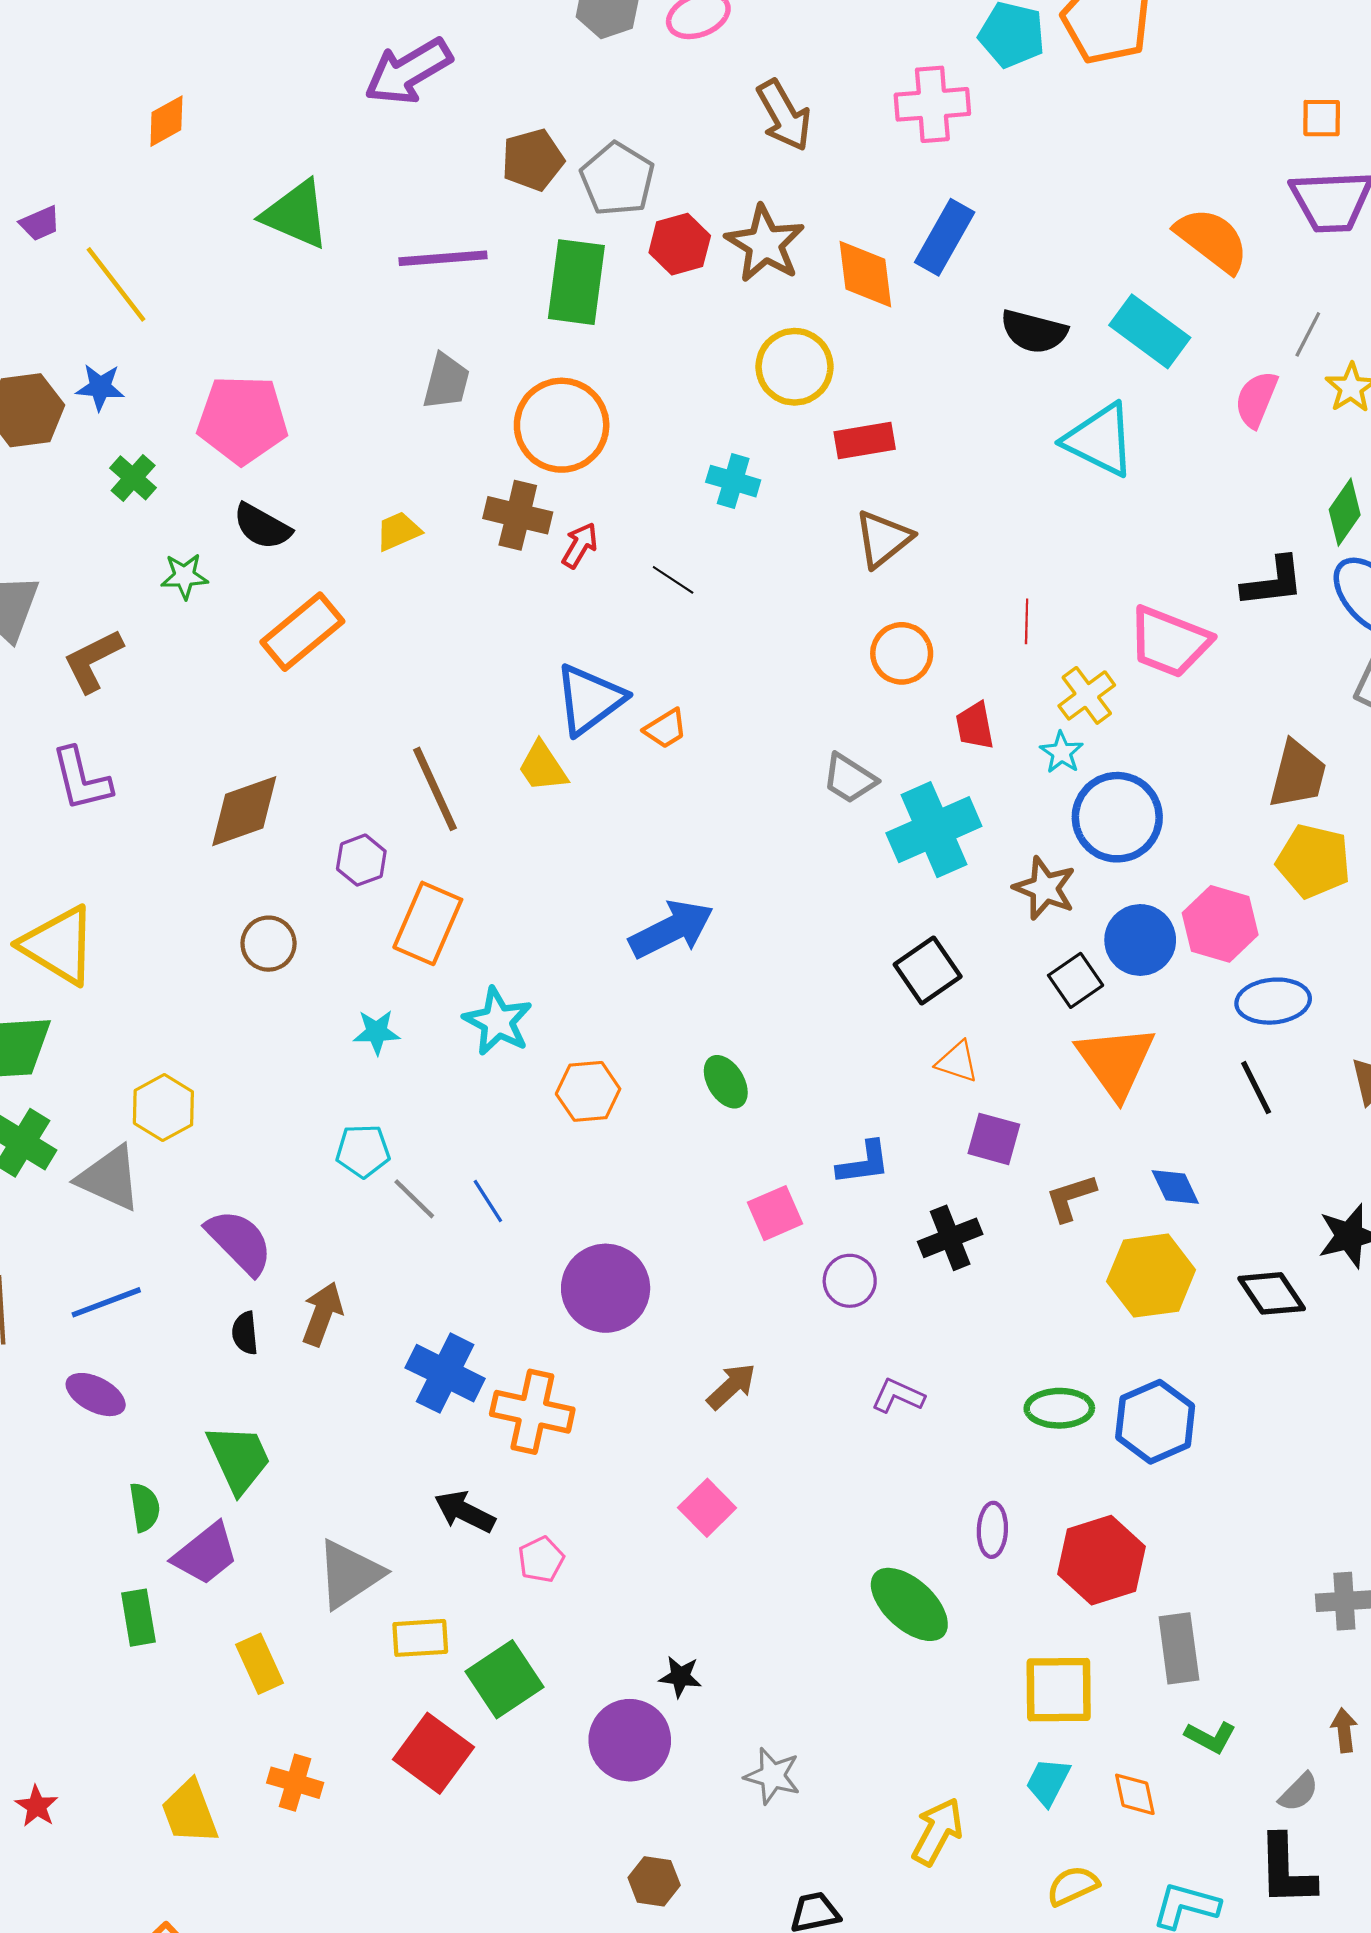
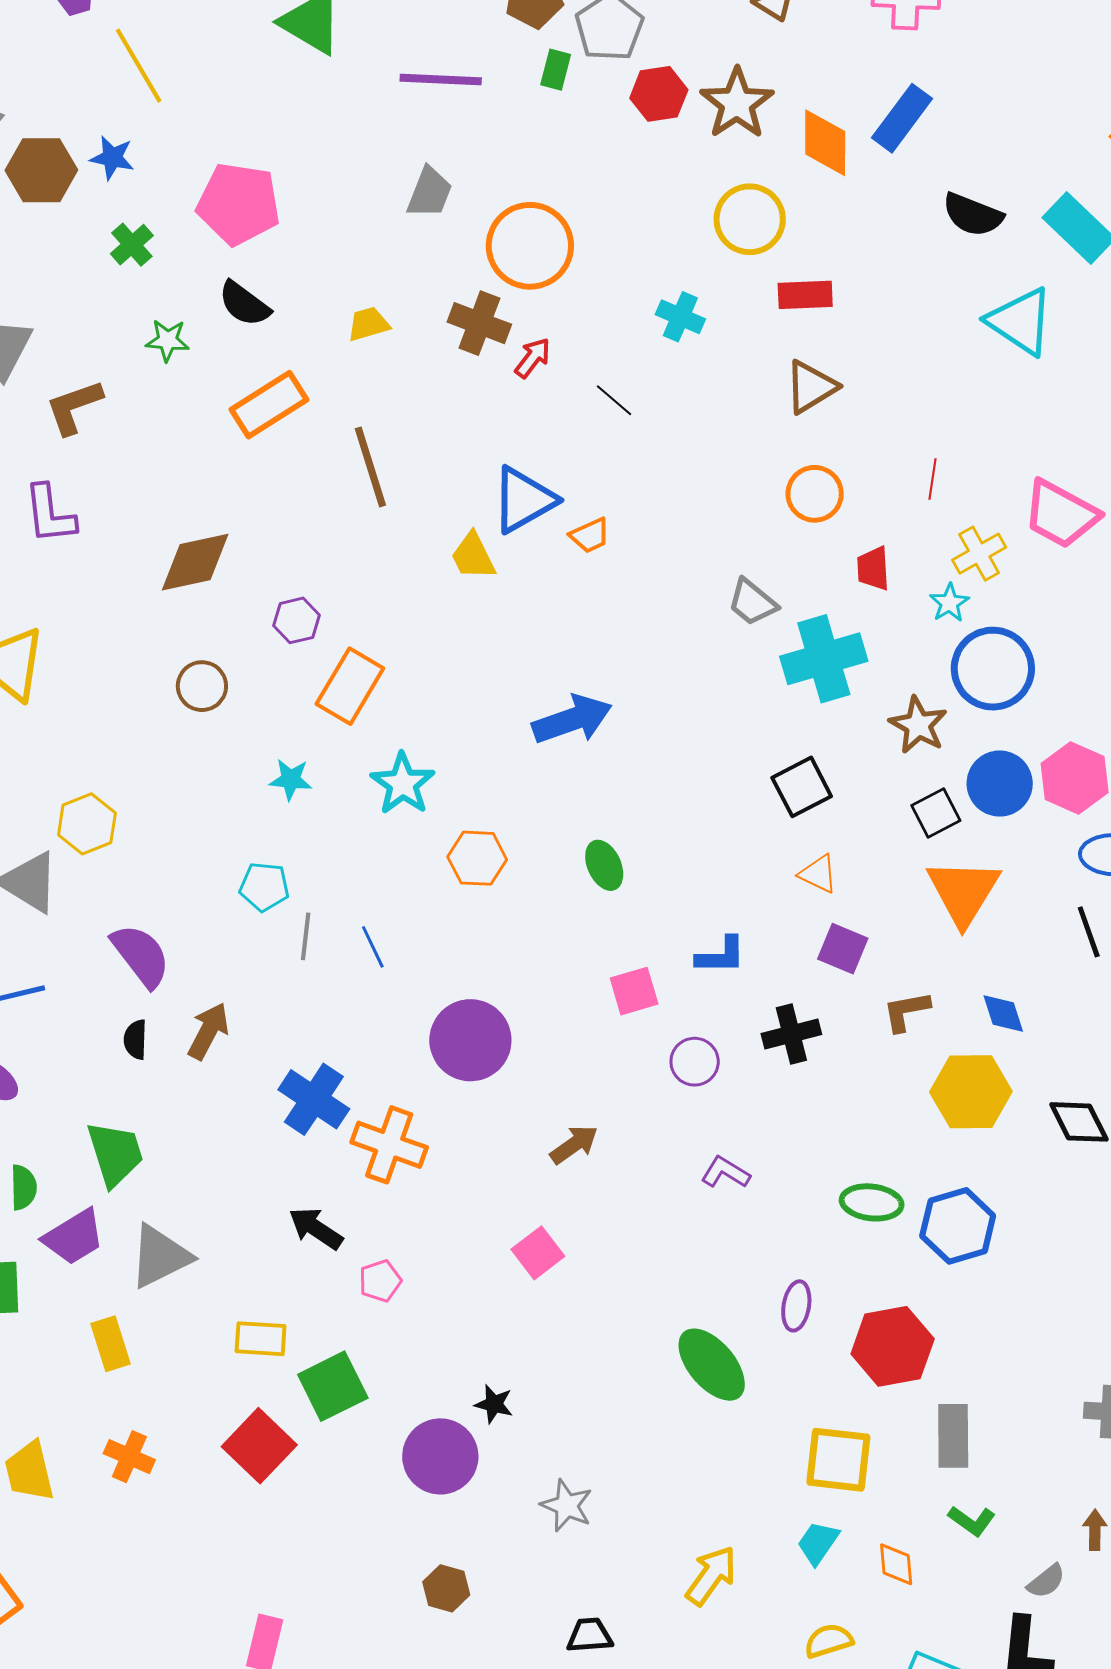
green rectangle: (576, 282) -> (556, 70), moved, size x0.5
brown line: (435, 789) -> (370, 467), moved
gray line: (414, 1199) -> (306, 936), turned 45
gray triangle: (349, 1574) -> (160, 1256), moved

